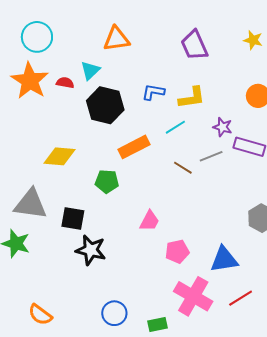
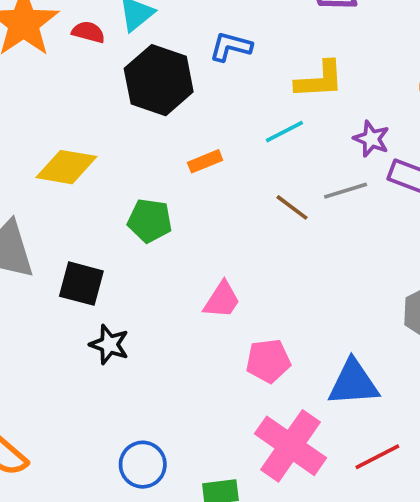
blue L-shape: (153, 92) -> (231, 47), moved
orange rectangle: (134, 147) -> (205, 161), size x0.6
black star: (91, 250) -> (109, 344), size x0.7

